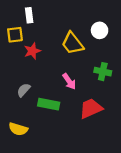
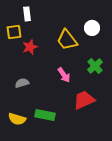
green cross: (103, 72) -> (95, 66), turned 35
gray semicircle: (24, 90) -> (22, 83), turned 32
green rectangle: (49, 104) -> (45, 115), moved

